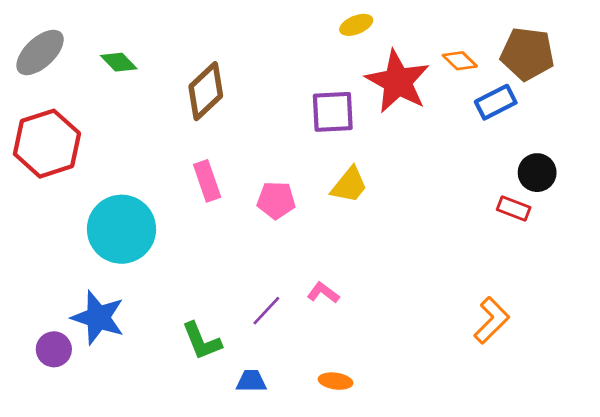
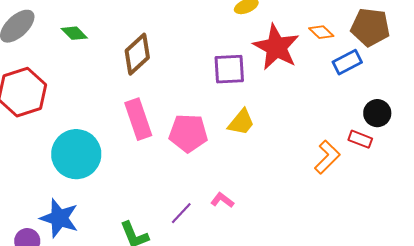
pink rectangle: (207, 181) -> (138, 119), size x1.4
pink pentagon: (276, 200) -> (188, 133), size x1.4
orange L-shape: (492, 320) -> (327, 157), moved

